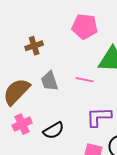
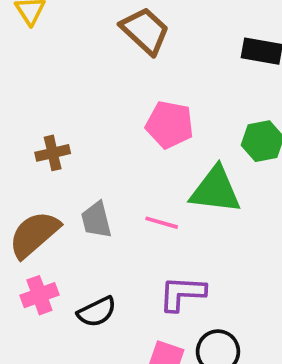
brown cross: (34, 46) -> (53, 153), moved

